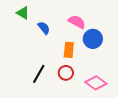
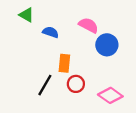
blue semicircle: (44, 28) -> (51, 32), turned -32
orange rectangle: (69, 50) -> (64, 63), moved

